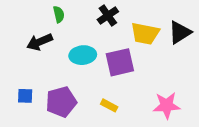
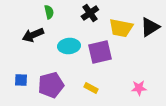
pink star: (167, 105) -> (139, 88), size x0.7

